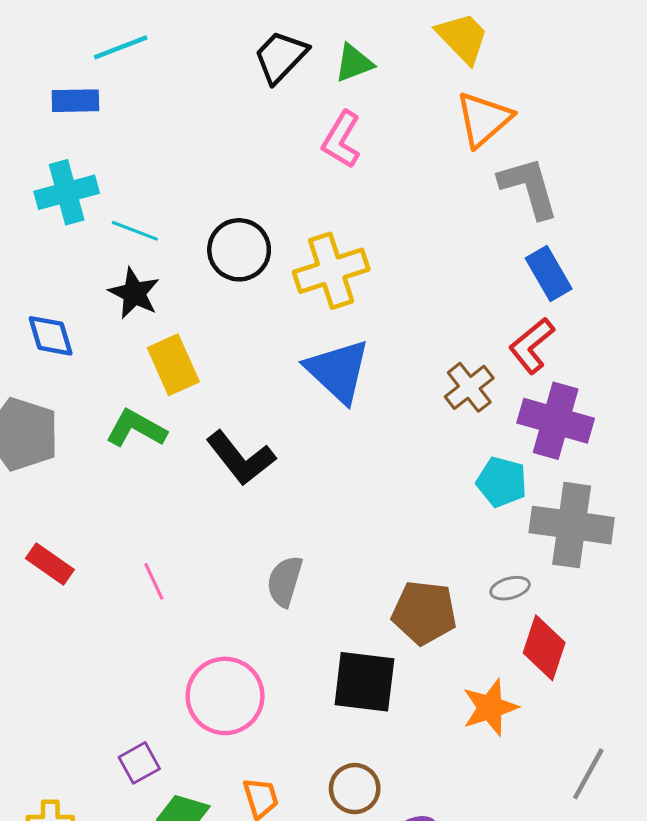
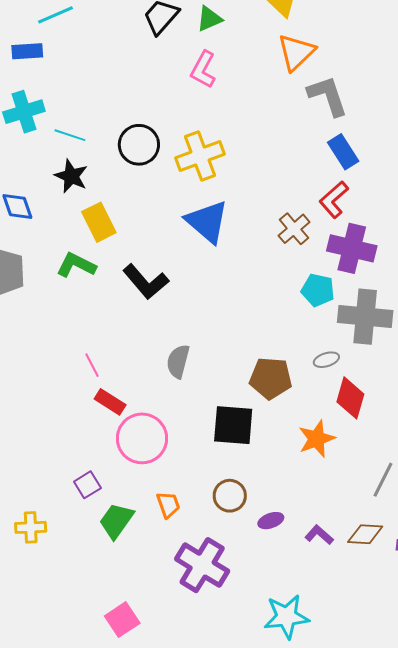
red rectangle: (50, 564) -> (110, 402), moved

